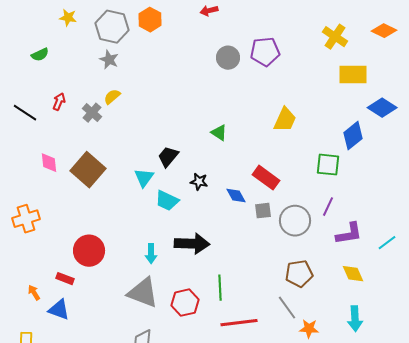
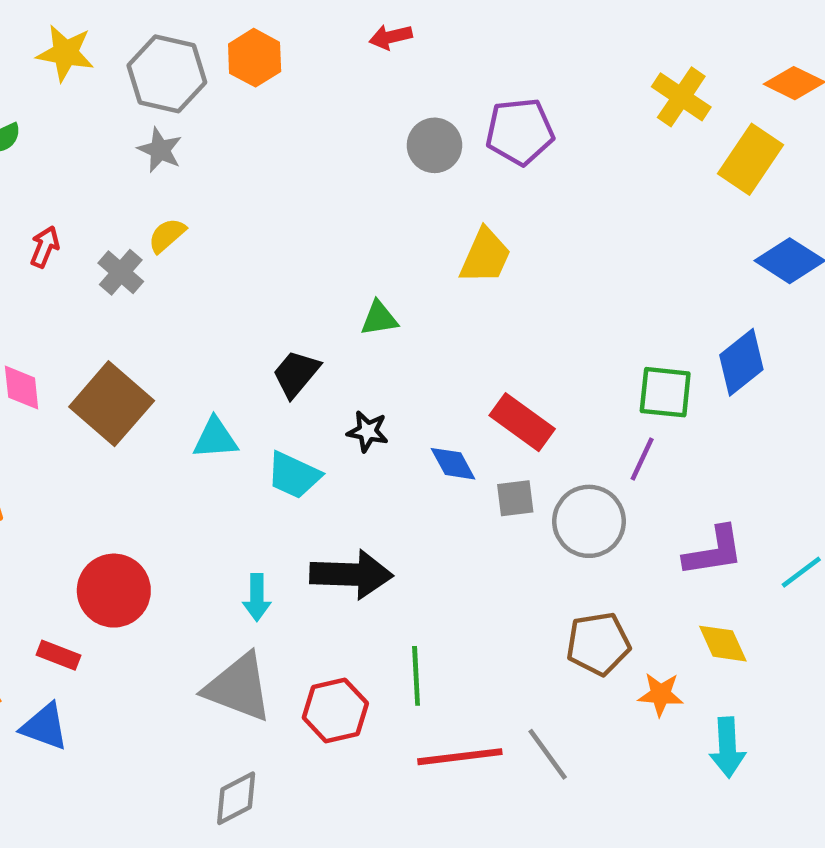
yellow star: (68, 18) -> (65, 53), size x1.4
yellow rectangle: (353, 75) -> (751, 159), moved, turned -56
yellow trapezoid: (285, 120) -> (485, 256), moved
green triangle: (219, 133) -> (379, 318), moved, turned -42
blue diamond: (353, 136) -> (741, 362), moved
cyan triangle: (144, 178) -> (215, 438), moved, turned 50
purple line: (328, 207) -> (642, 459), moved
gray line: (287, 308) -> (548, 754), moved
orange star: (309, 329) -> (661, 694), moved

